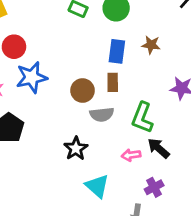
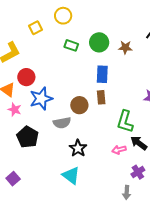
brown star: (151, 45) -> (125, 47), moved
gray semicircle: (102, 114) -> (62, 123), moved
cyan triangle: (97, 186) -> (71, 176), moved

